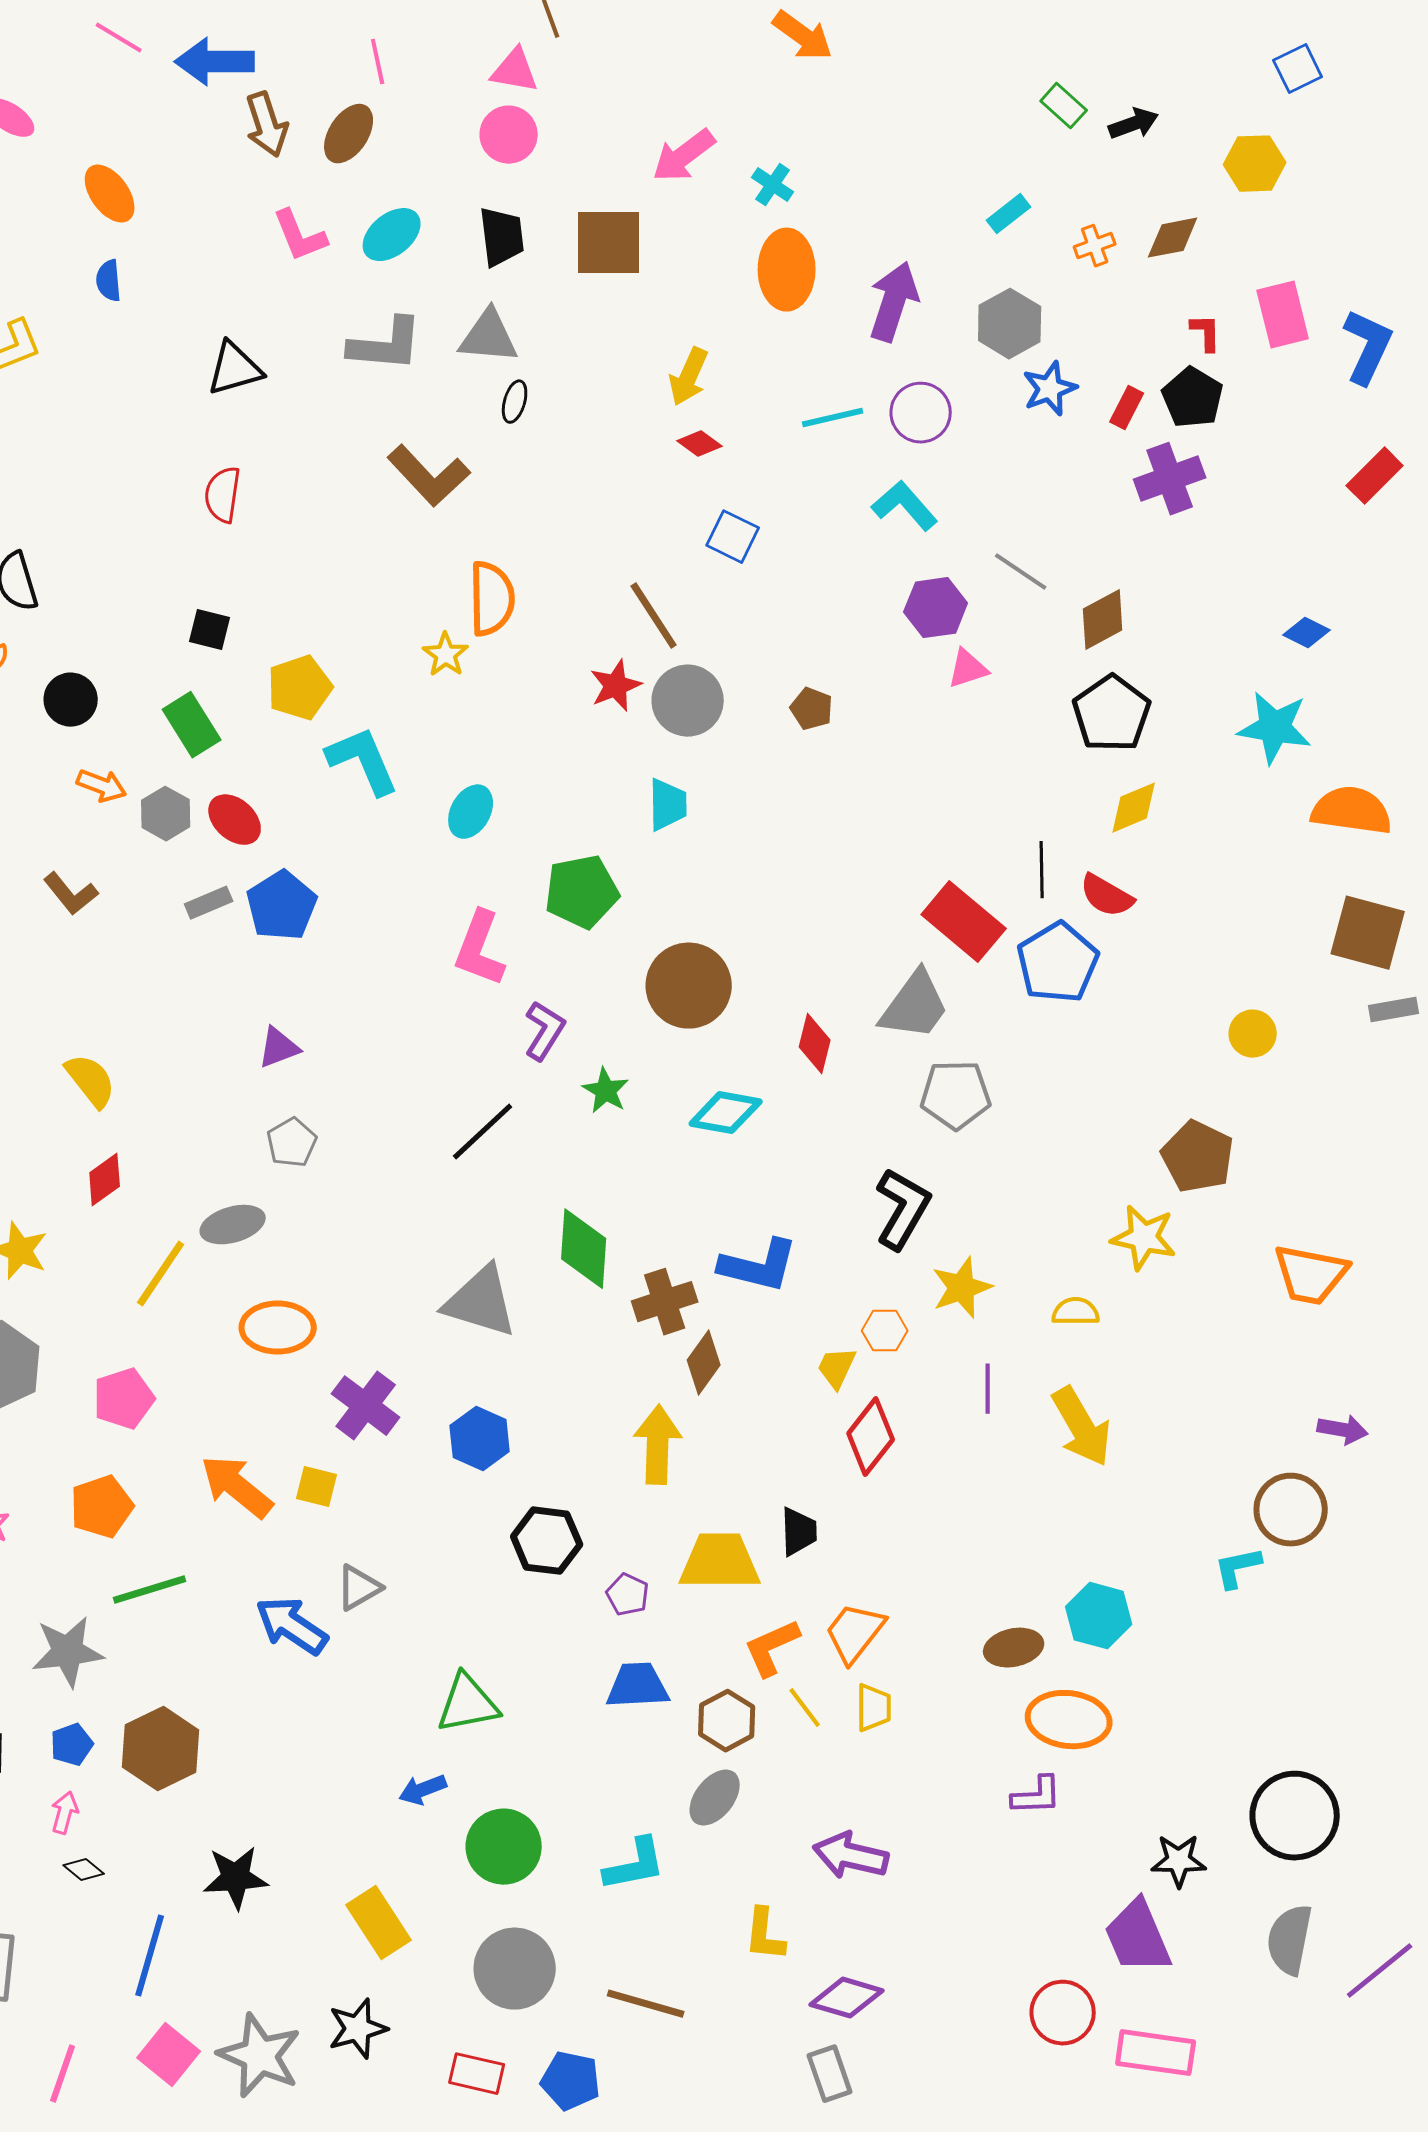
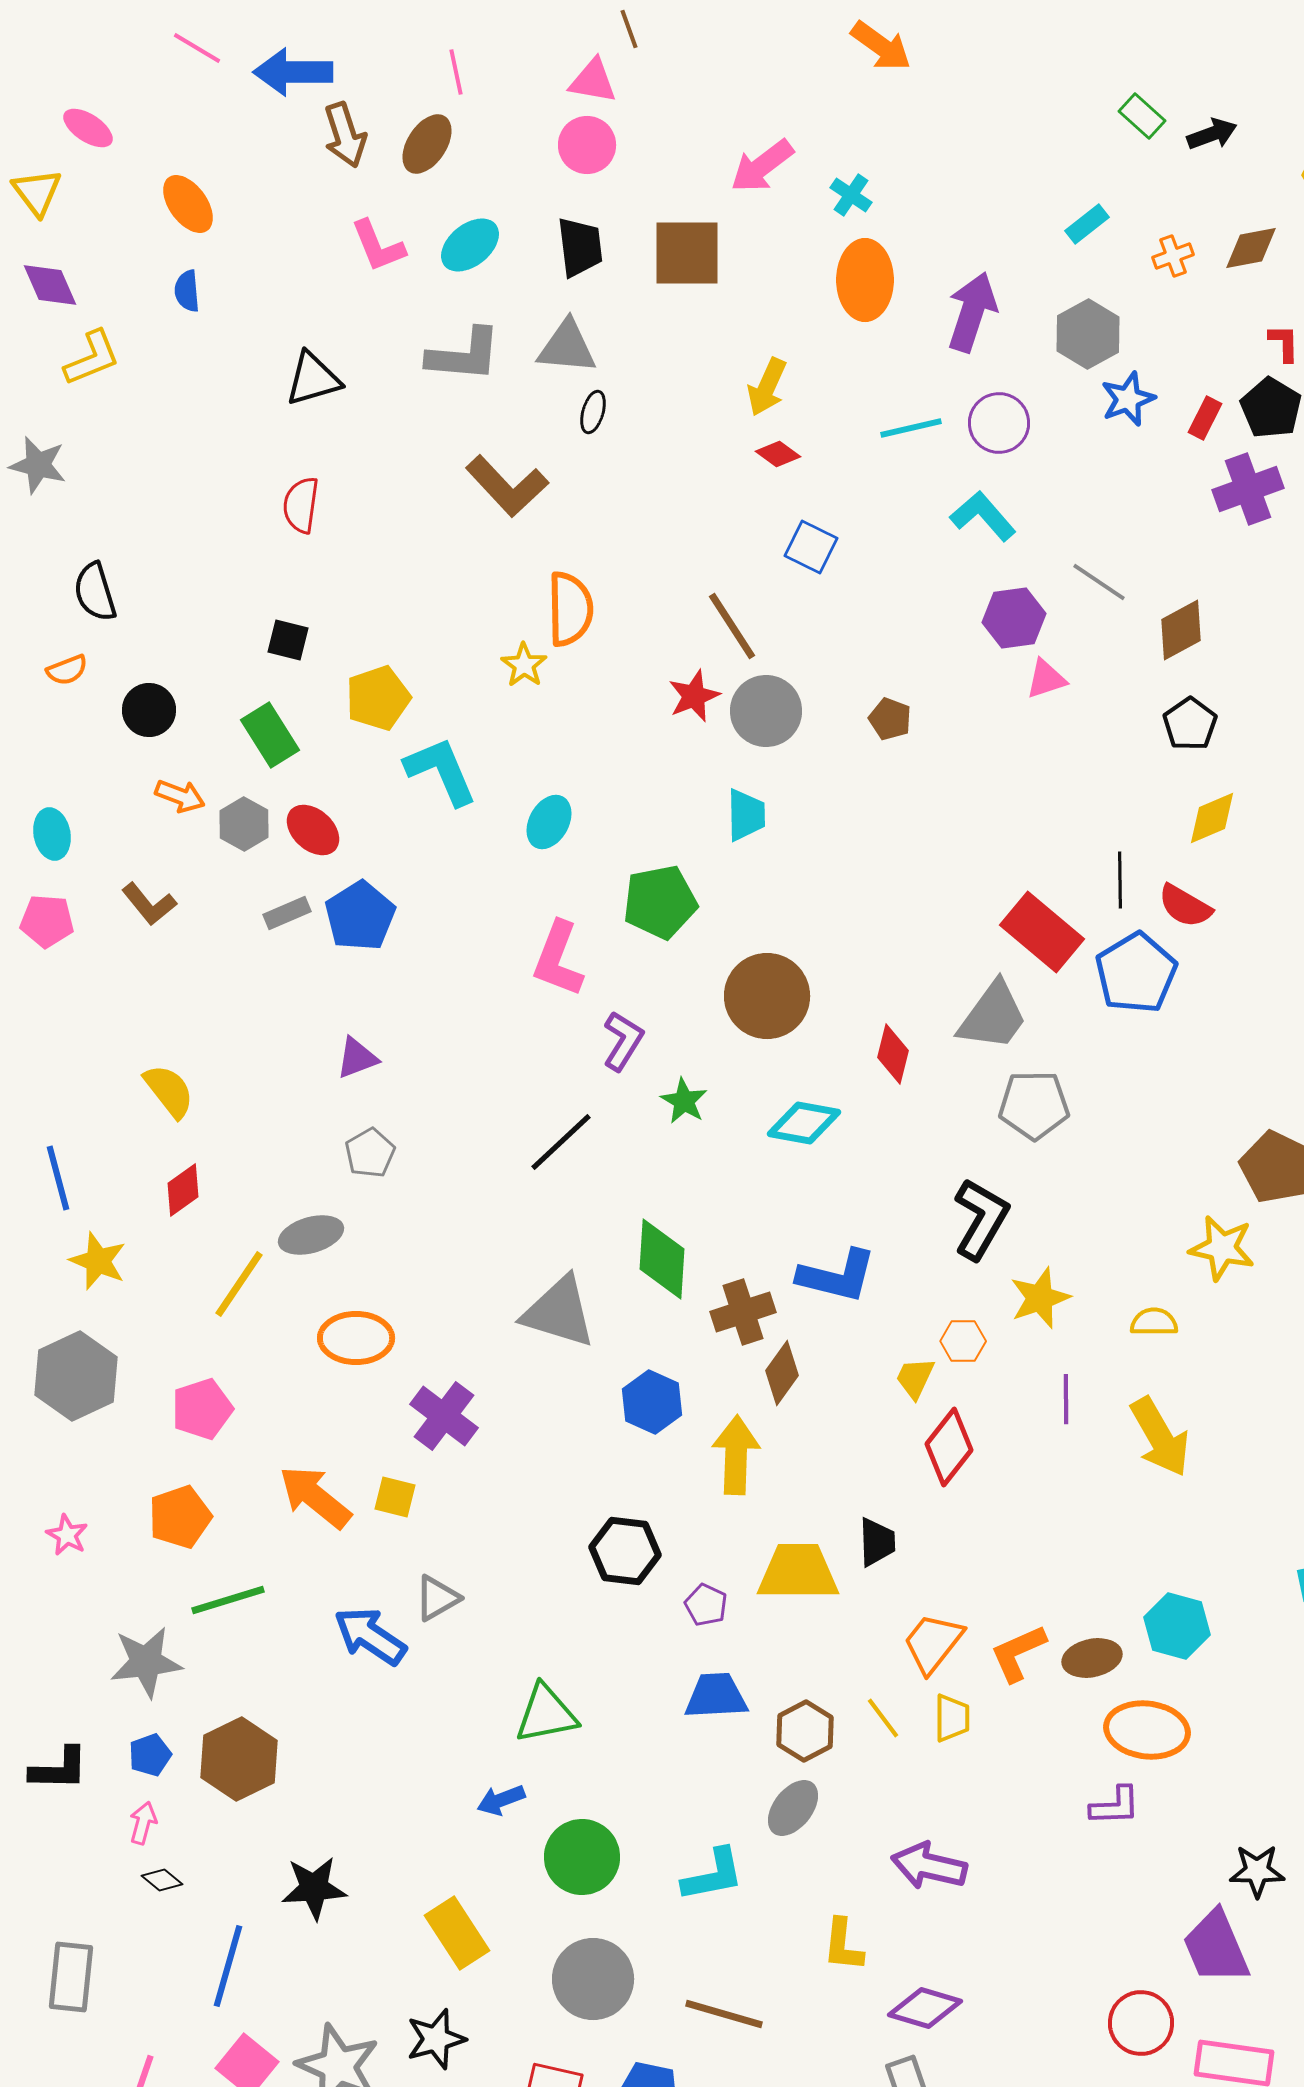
black pentagon: (1112, 714) -> (1190, 724), size x0.7
blue hexagon: (480, 1439) -> (652, 1402), moved
orange L-shape: (772, 1648) -> (1018, 1653), moved

